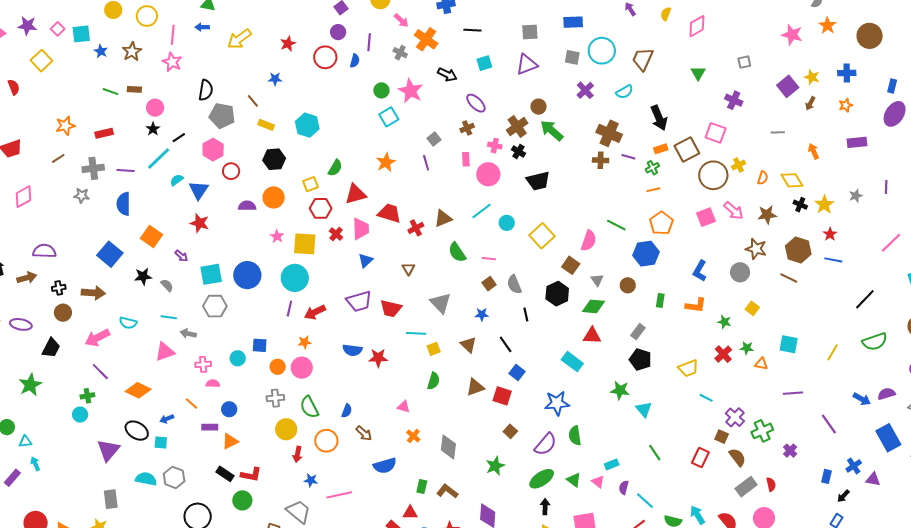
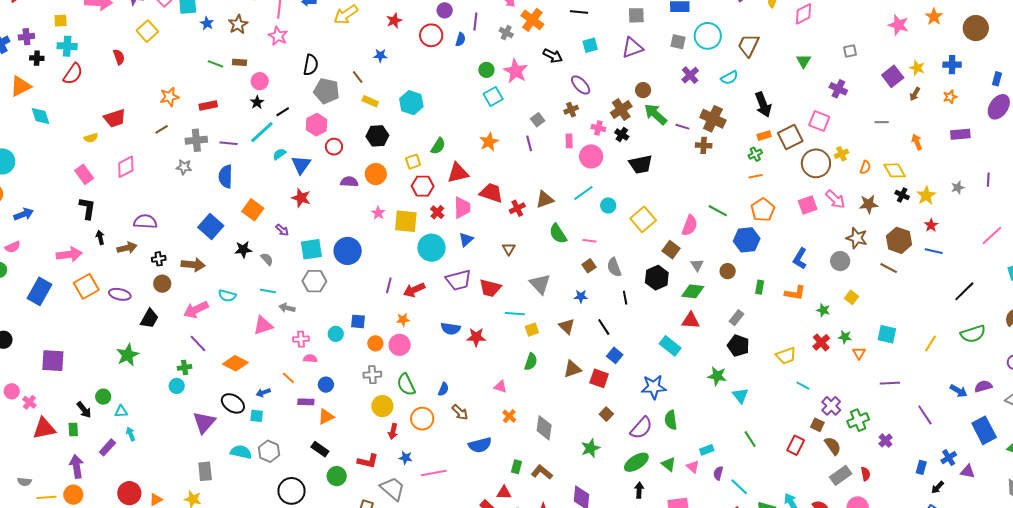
purple line: (628, 157) -> (682, 127), moved
cyan circle: (295, 278) -> (432, 248), moved
orange triangle: (761, 364) -> (859, 353), turned 48
red L-shape: (251, 475) -> (368, 461), moved

